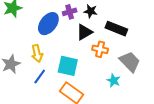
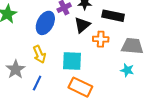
gray trapezoid: (130, 62) -> (132, 46), turned -30
blue line: (40, 76) -> (37, 83), moved
cyan star: (114, 81) -> (127, 70), moved

